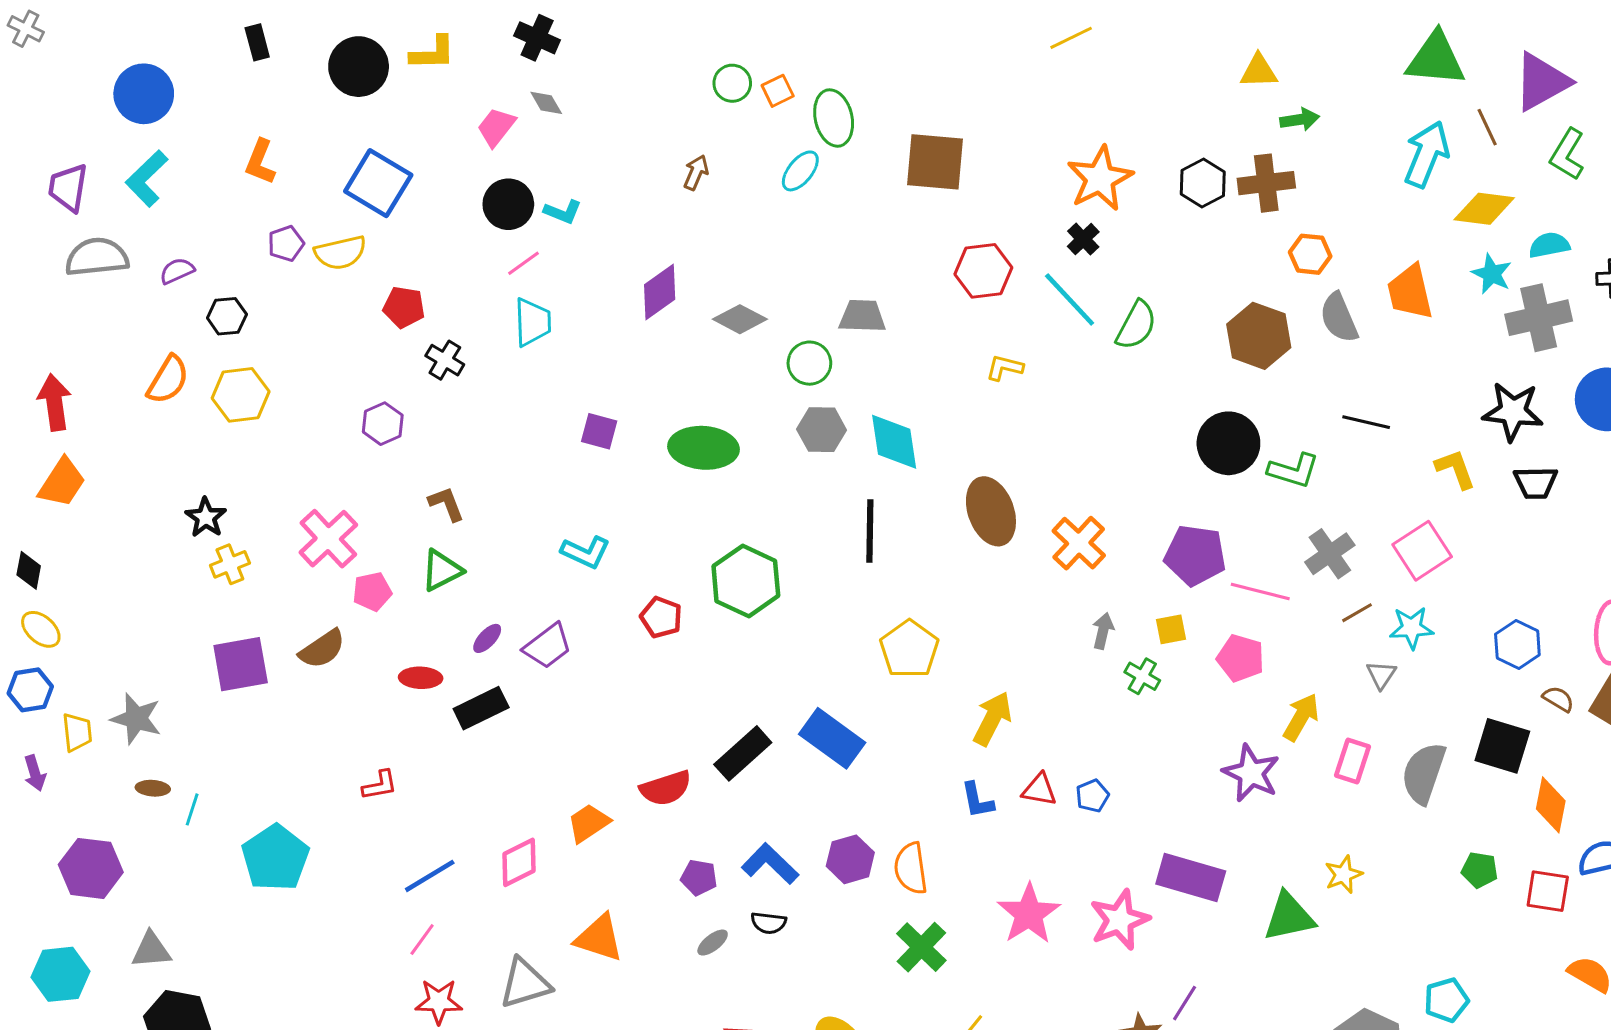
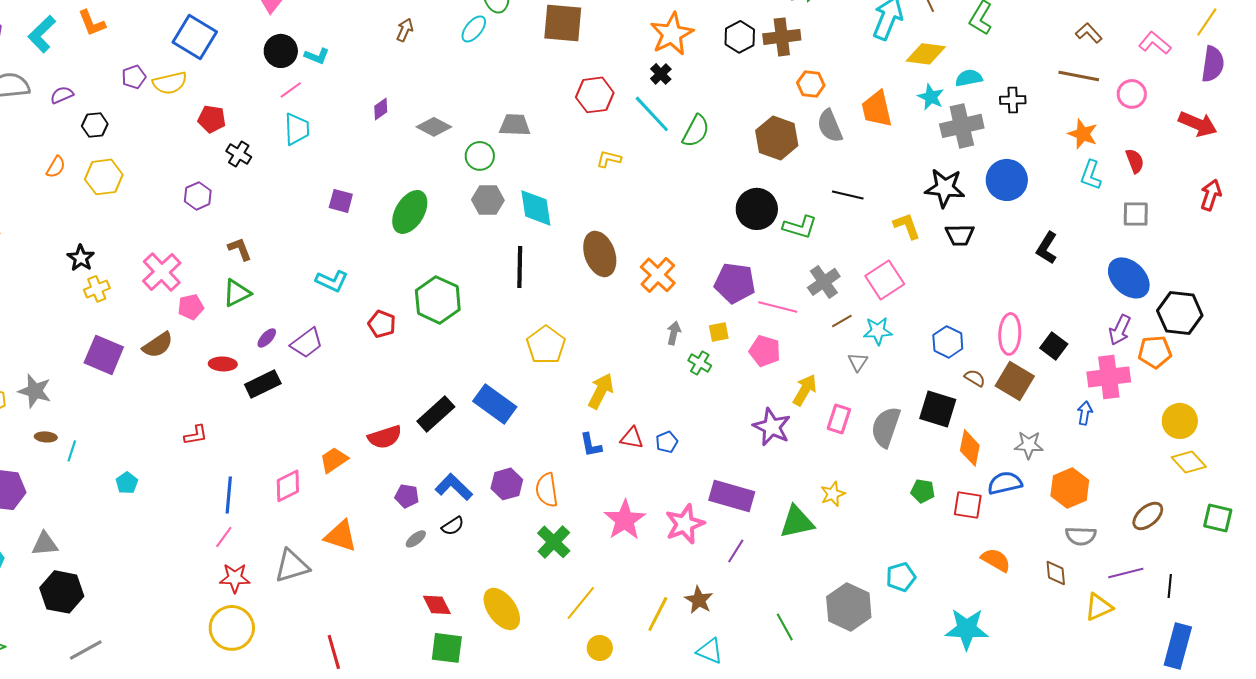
orange L-shape: (260, 162) -> (92, 23), moved, turned -44
purple diamond: (660, 292) -> (381, 109), size x0.6
orange semicircle: (168, 380) -> (56, 167), size x0.7
green ellipse: (704, 448) -> (410, 212), turned -63
purple square: (241, 664) -> (104, 355), turned 33
cyan pentagon: (275, 858) -> (127, 483), size x0.5
blue line: (430, 876) -> (229, 495), turned -54
black semicircle: (769, 923) -> (453, 526), turned -40
purple line: (1185, 1003) -> (736, 551), moved

